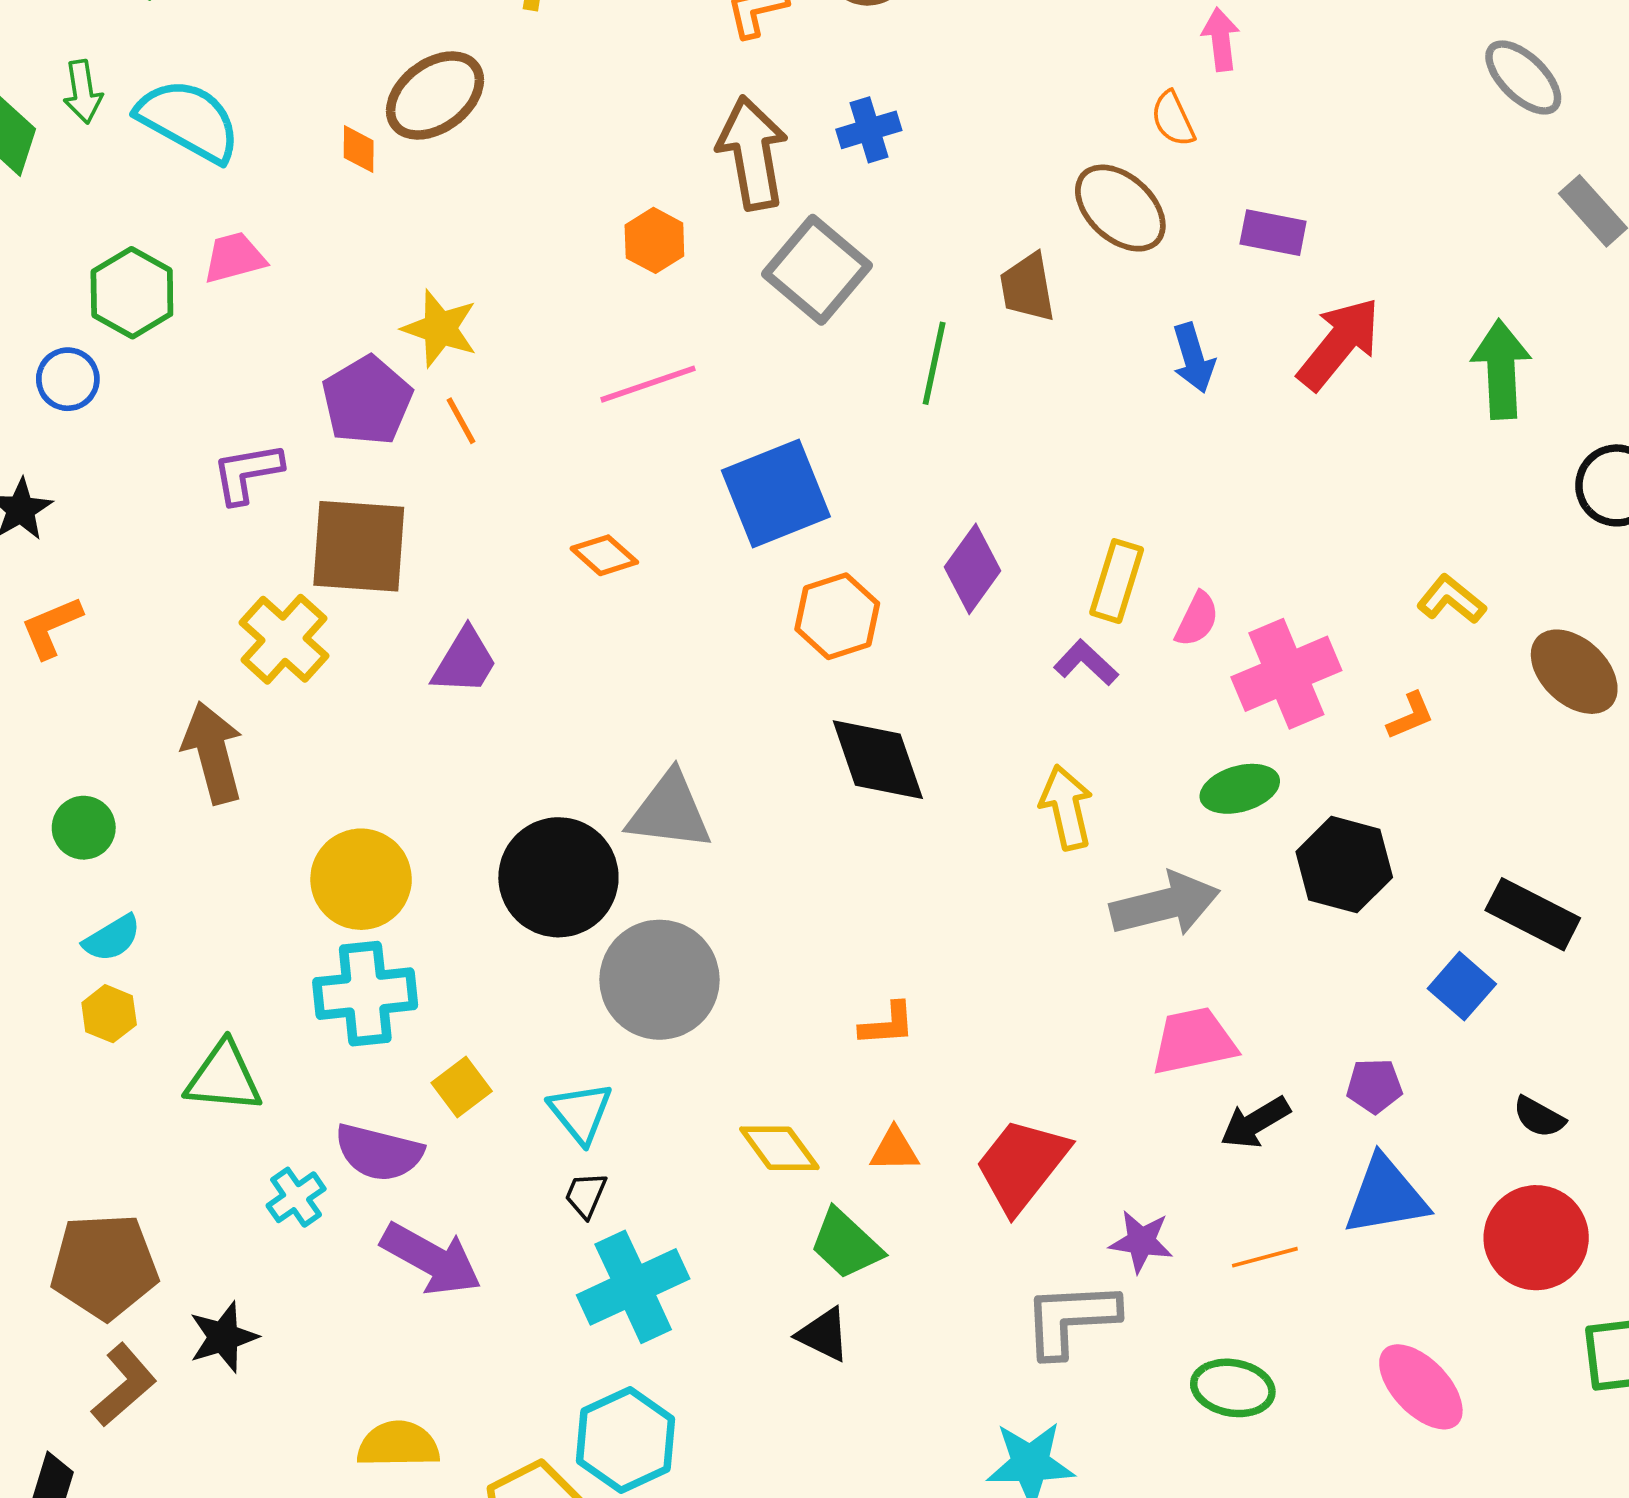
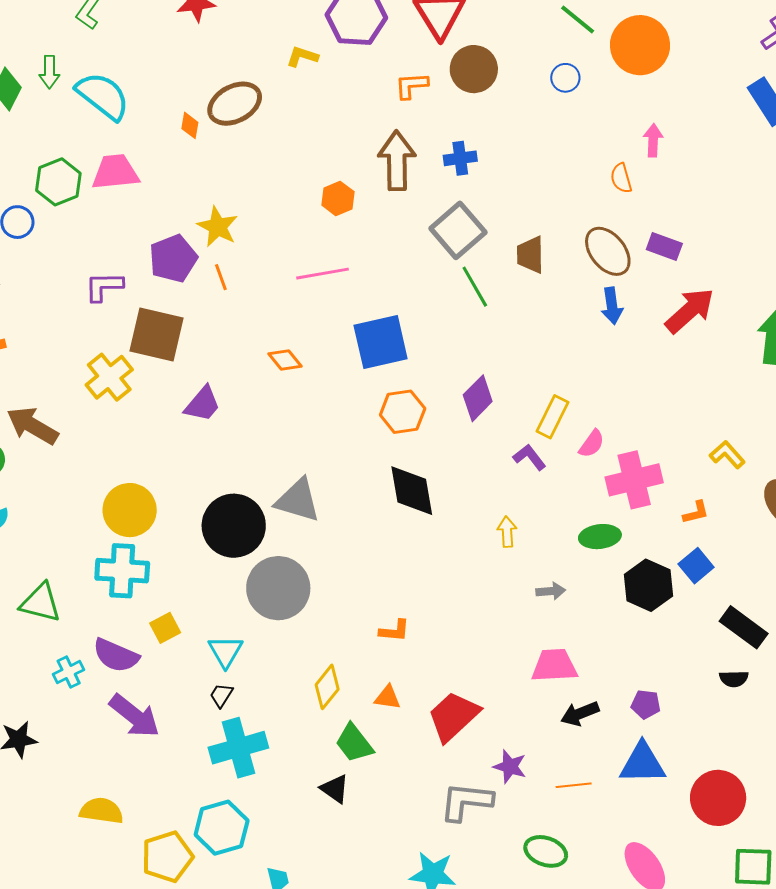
brown ellipse: (1120, 208) -> (608, 251), moved
pink trapezoid: (234, 258) -> (115, 172), size x1.4
gray square: (817, 270) -> (458, 230), moved
green line: (934, 363) -> (475, 287), turned -51
brown arrow: (213, 753) -> (33, 426), moved, turned -54
yellow arrow: (1066, 807) -> (507, 532), size x0.7
gray arrow: (1165, 904) -> (551, 591), size x0.5
blue square: (1462, 986) -> (696, 566), moved
black semicircle: (1539, 1117) -> (734, 679), moved, turned -40
yellow diamond: (779, 1148) -> (327, 687), turned 66

